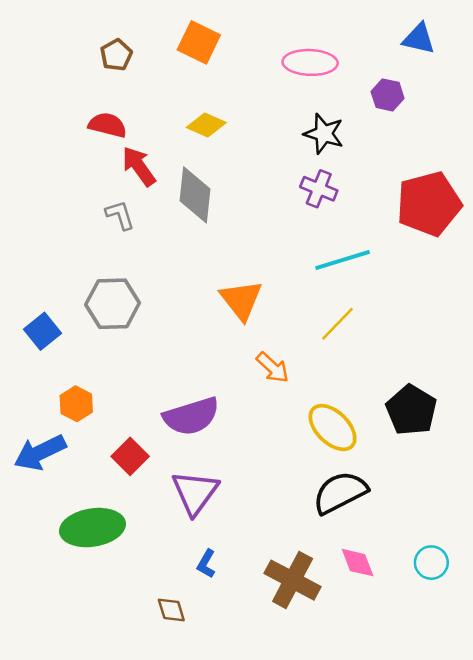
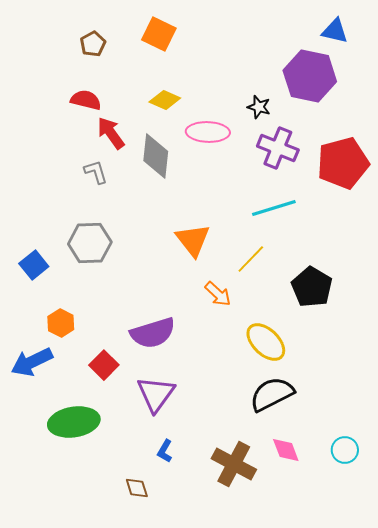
pink ellipse: (310, 62) -> (208, 132), moved
purple hexagon: (388, 95) -> (310, 76), size x2.0
black star: (324, 134) -> (259, 107), size x0.7
purple cross: (319, 189) -> (278, 148), moved, size x1.4
yellow line: (338, 324) -> (251, 259), moved
black pentagon: (411, 410) -> (312, 287), moved

